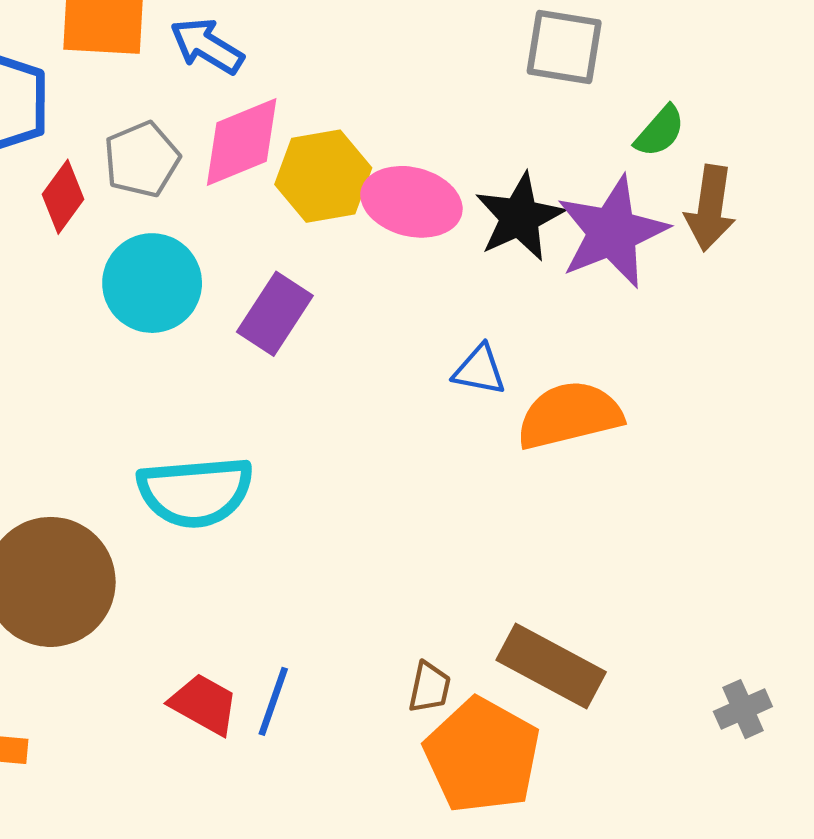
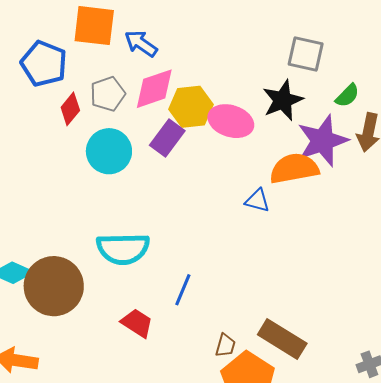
black star: (519, 217) -> (283, 100), moved
purple rectangle: (275, 314) -> (167, 138), moved
orange semicircle: (569, 415) -> (294, 168), moved
blue line: (273, 701) -> (183, 290), moved
red trapezoid: (204, 704) -> (137, 323), moved

